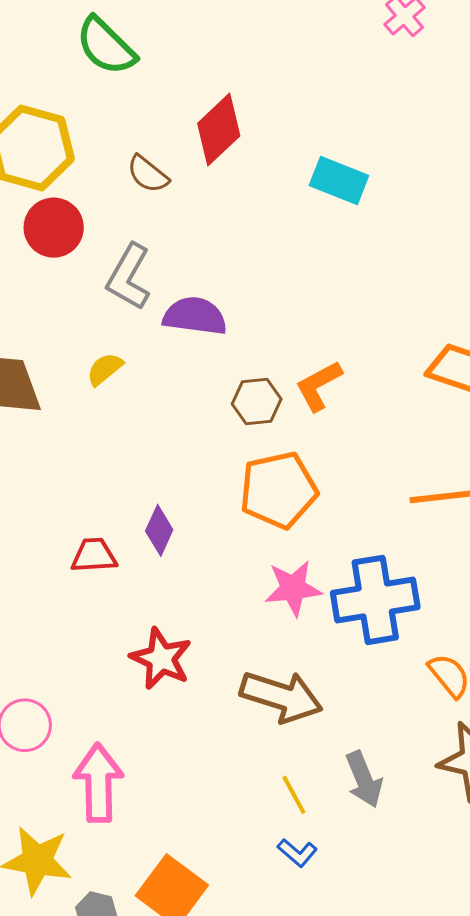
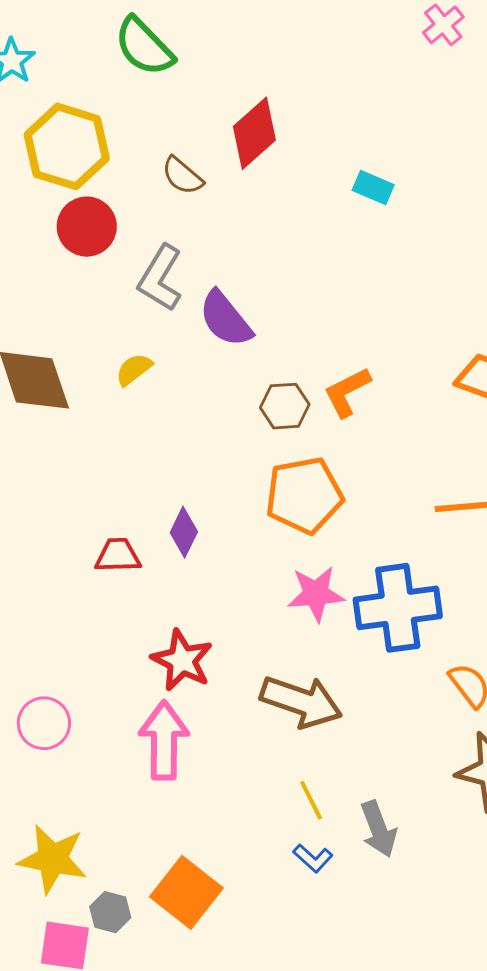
cyan rectangle: (339, 181) -> (373, 188), size x0.7
purple semicircle: (195, 316) -> (225, 319), turned -138
gray arrow: (364, 779) -> (379, 829), moved
pink arrow: (98, 783) -> (164, 740), moved

